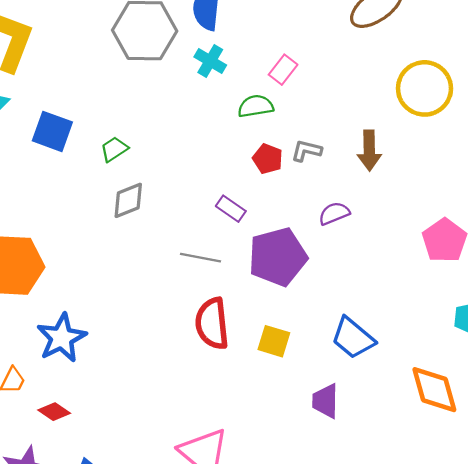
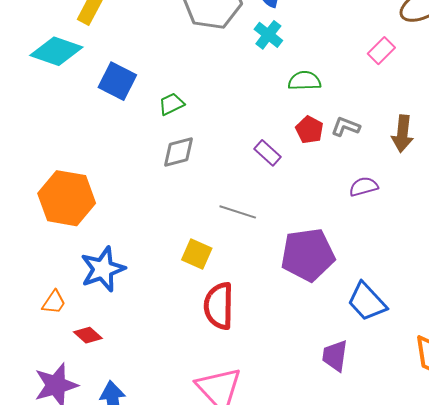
pink rectangle: (283, 70) -> (381, 51), moved
purple rectangle: (231, 209) -> (268, 153), moved
purple pentagon: (278, 257) -> (308, 255), moved
red semicircle: (212, 324) -> (219, 306), moved
yellow square: (274, 341) -> (197, 254), moved

